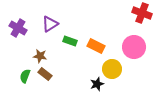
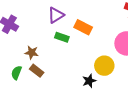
purple triangle: (50, 24) -> (56, 15), moved
orange rectangle: (96, 46) -> (83, 27), moved

